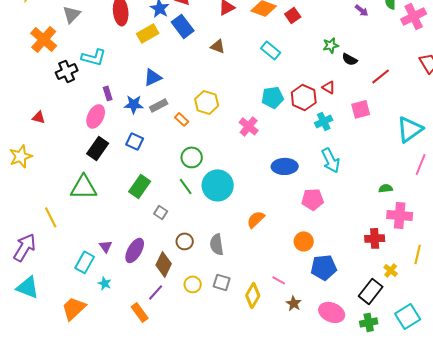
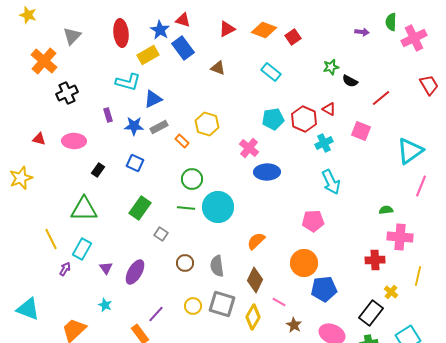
purple arrow: (362, 10) -> (362, 32), turned -32
cyan L-shape: (94, 57) -> (128, 82), moved
pink square: (361, 109) -> (361, 131), turned 36
pink ellipse: (96, 116) -> (74, 141), moved, turned 65
black rectangle: (98, 148) -> (98, 170), size x0.6
blue ellipse: (285, 166) -> (267, 172), moved
green line: (186, 186) -> (186, 208), turned -48
orange circle: (304, 241) -> (304, 263), size x1.4
purple arrow: (25, 247) -> (65, 269), moved, size x0.5
cyan rectangle: (85, 262) -> (82, 249), moved
brown diamond: (164, 264) -> (255, 280), moved
gray square: (222, 282) -> (222, 304), size x1.5

